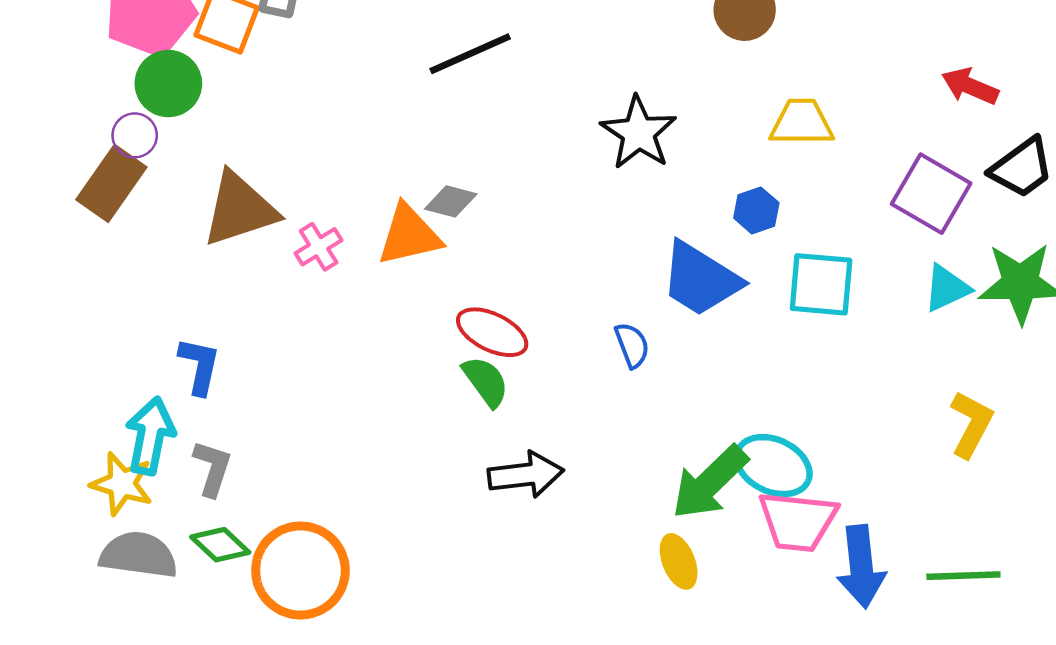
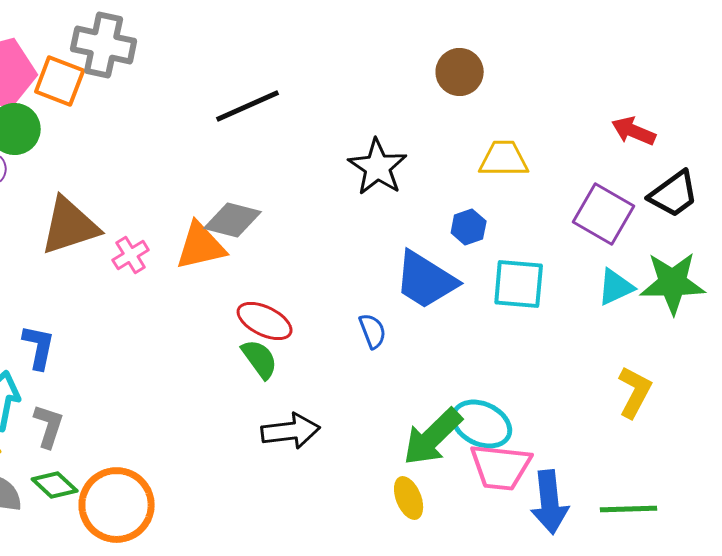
gray diamond: (451, 201) -> (233, 220), size x1.4

